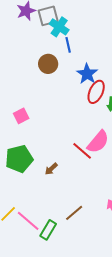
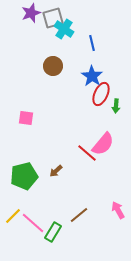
blue line: (68, 45) -> (92, 43), moved
pink square: (21, 116) -> (26, 118), turned 35
green pentagon: (19, 159) -> (24, 176), moved

